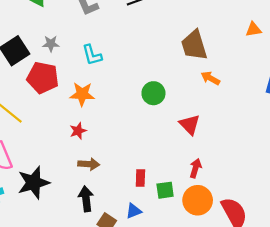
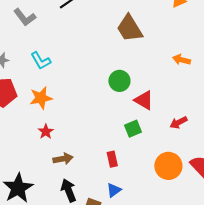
orange arrow: (210, 78) -> (181, 60), moved
green circle: (153, 93) -> (119, 81), moved
red arrow: (196, 168) -> (179, 122), moved, turned -120
green square: (165, 190) -> (133, 129), moved

